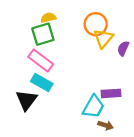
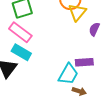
purple semicircle: (123, 48) -> (94, 29), moved

